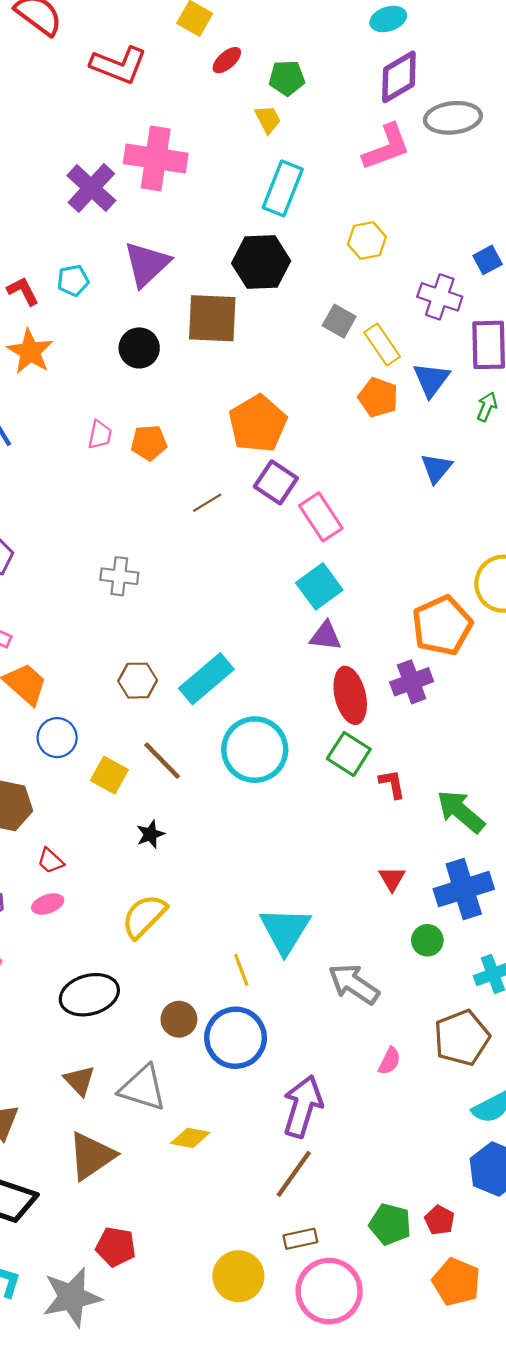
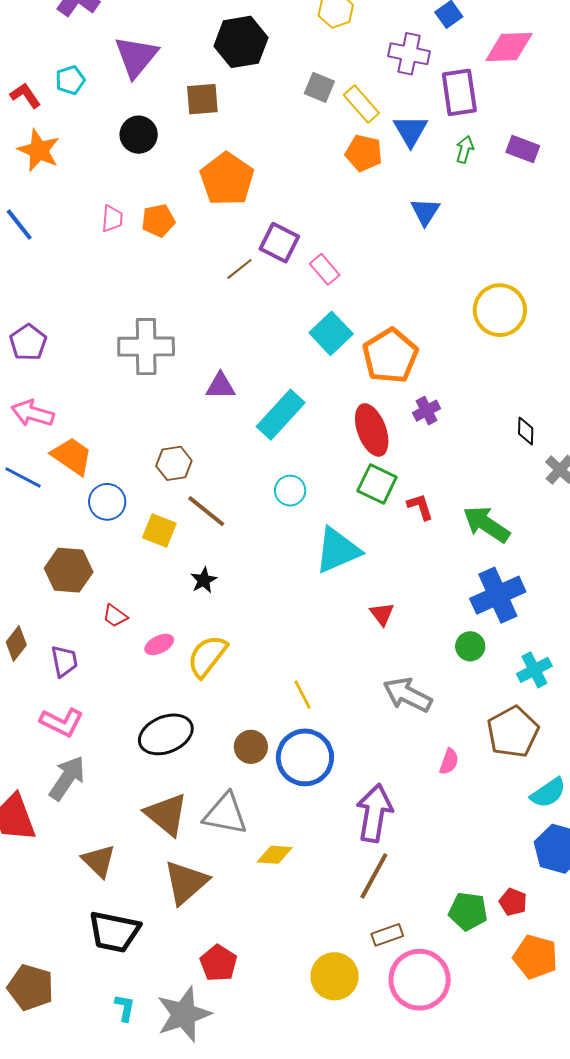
brown square: (212, 318) -> (202, 99), size x0.7
orange pentagon: (258, 424) -> (227, 179), moved
brown line: (207, 503) -> (240, 269), moved
pink rectangle: (321, 517) -> (325, 269), size x0.7
gray cross: (119, 576) -> (146, 347), size x1.6
orange pentagon: (442, 626) -> (390, 356), moved
purple triangle: (326, 636) -> (220, 386), moved
cyan rectangle: (206, 679) -> (281, 415), moved
brown hexagon: (138, 681) -> (174, 463), moved
purple cross: (412, 682) -> (427, 411), size x0.7
cyan circle: (255, 750) -> (290, 491), size x0.5
red triangle: (392, 879) -> (382, 614), moved
pink ellipse: (48, 904) -> (159, 644), moved
cyan triangle: (285, 930) -> (338, 550), moved, turned 42
brown triangle: (79, 1081) -> (166, 814), size x1.5
red pentagon: (116, 1247) -> (218, 963), turned 30

